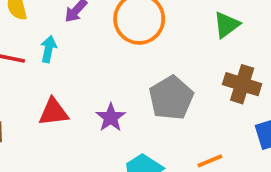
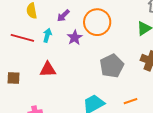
purple star: (111, 117) -> (75, 38), moved

